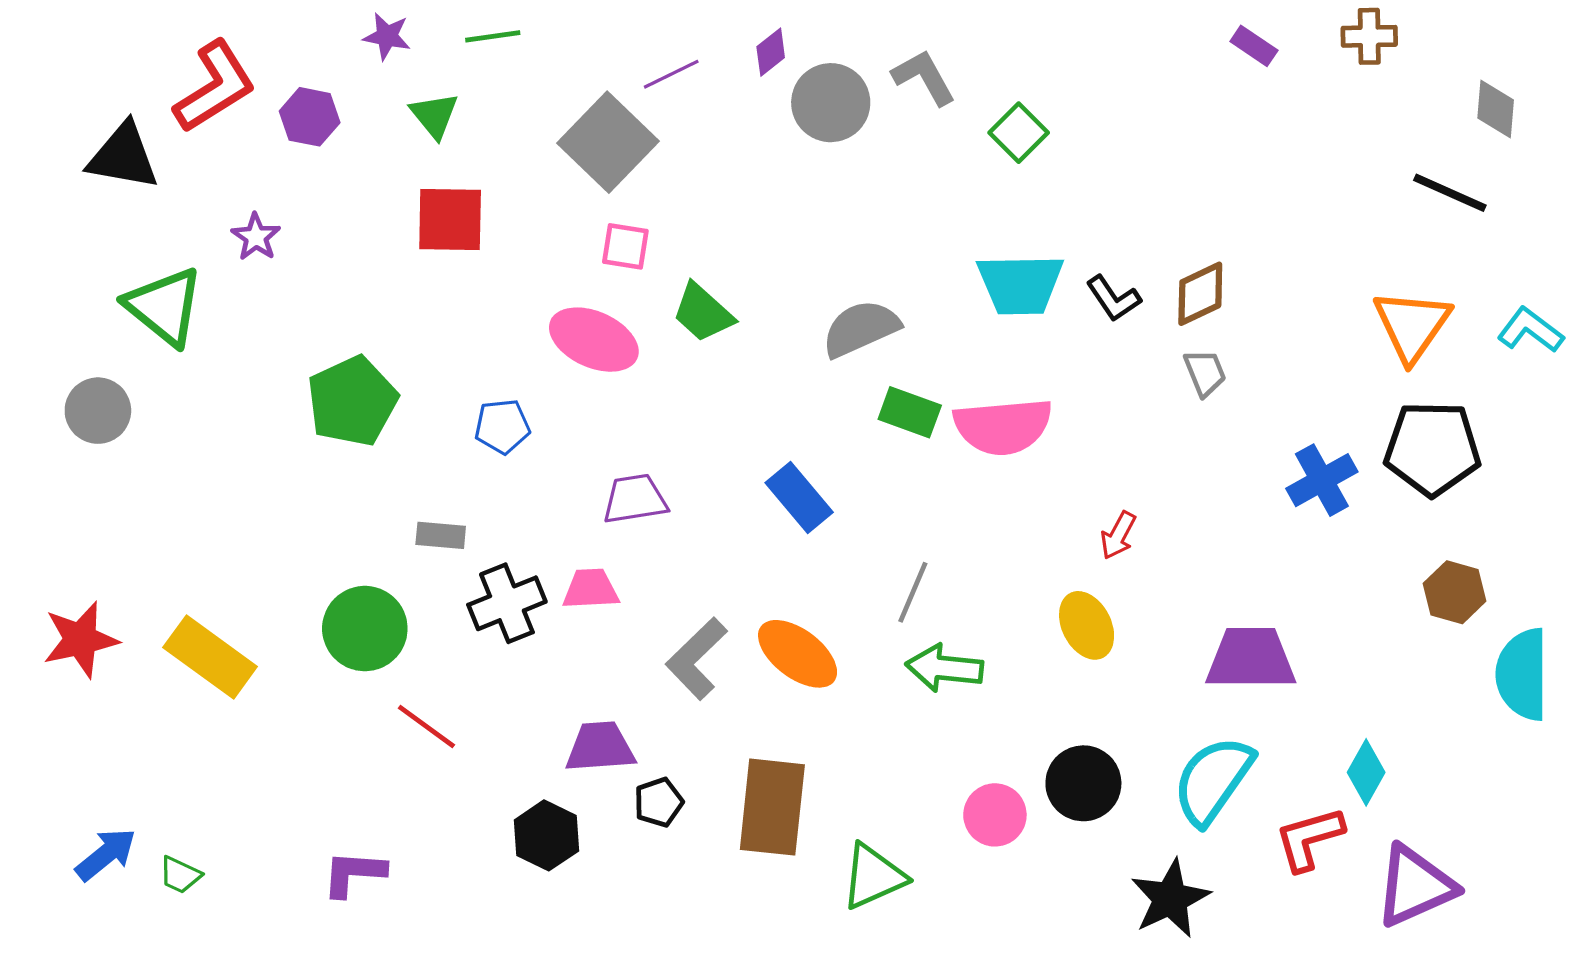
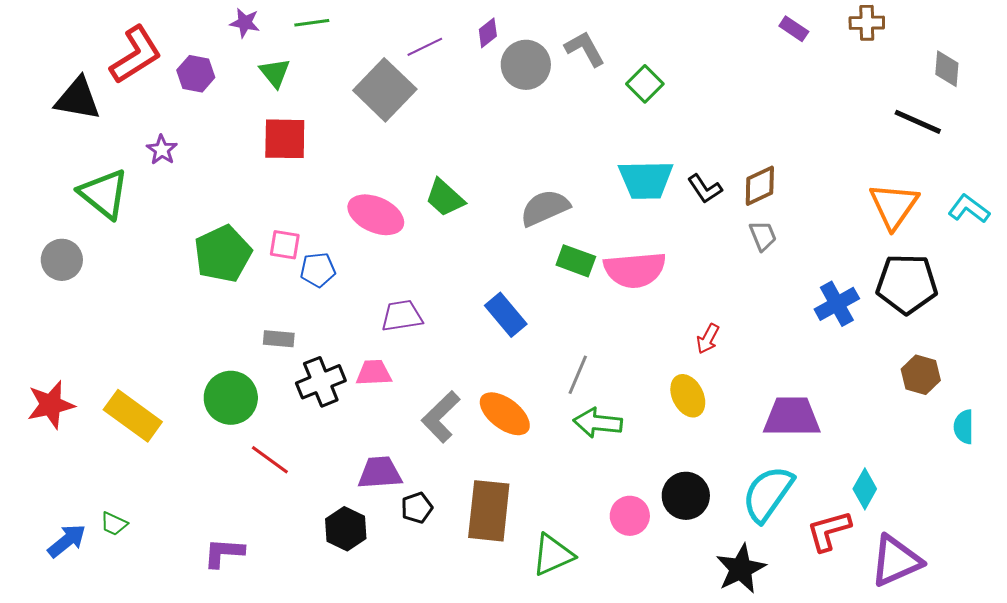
pink square: (625, 246) -> (285, 245), moved
cyan semicircle: (1522, 674) -> (964, 427), size x0.6
green trapezoid: (180, 875) -> (114, 524), moved

